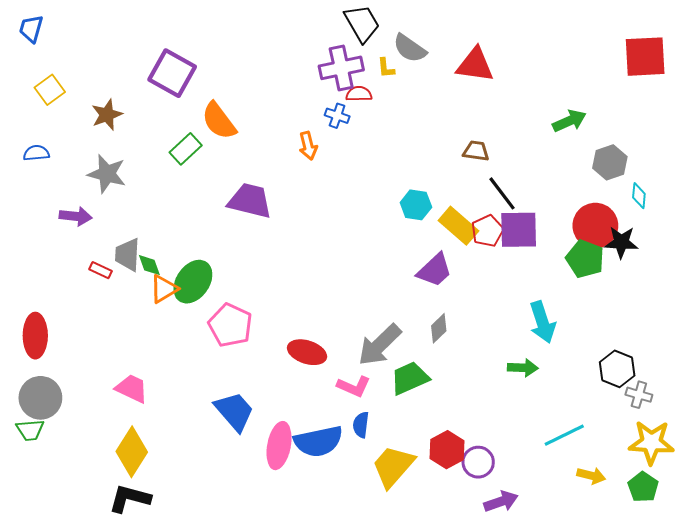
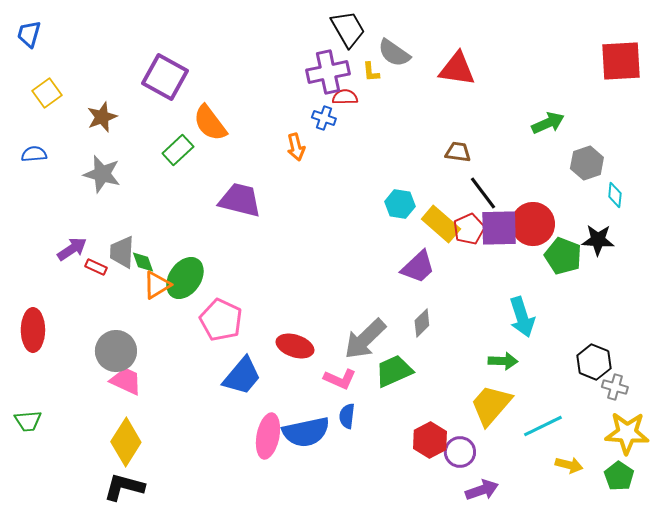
purple arrow: (76, 216) -> (72, 249), moved, turned -40
red circle: (595, 226) -> (533, 224), moved
gray circle: (40, 398) -> (116, 351), moved
blue trapezoid: (234, 411) -> (242, 376), moved, turned 81
yellow trapezoid: (393, 466) -> (491, 405), moved

